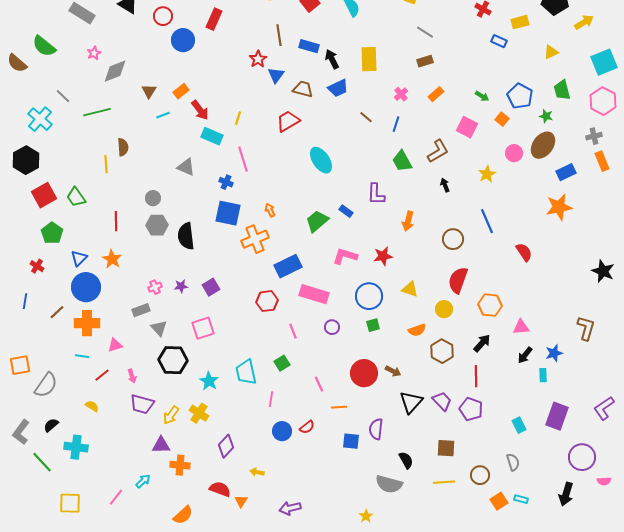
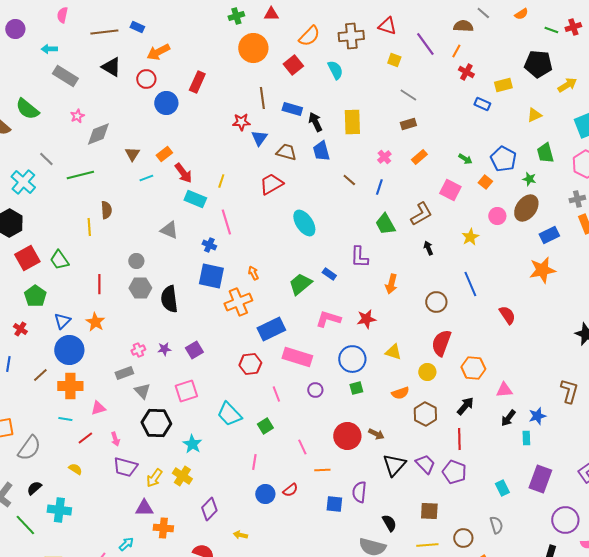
red star: (258, 59) -> (241, 122), turned 30
blue trapezoid: (338, 88) -> (321, 151), turned 100
cyan trapezoid: (246, 372) -> (229, 414), moved, turned -32

